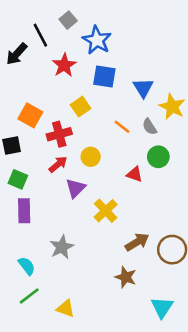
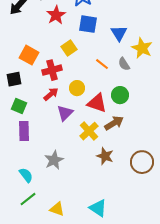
green circle: (158, 157) -> (120, 95), moved
red triangle: (134, 174) -> (97, 103), moved, size x1.5
brown arrow: (137, 242) -> (114, 123), moved
brown star: (126, 277) -> (105, 156), moved
cyan triangle: (162, 307) -> (98, 208), moved, turned -30

